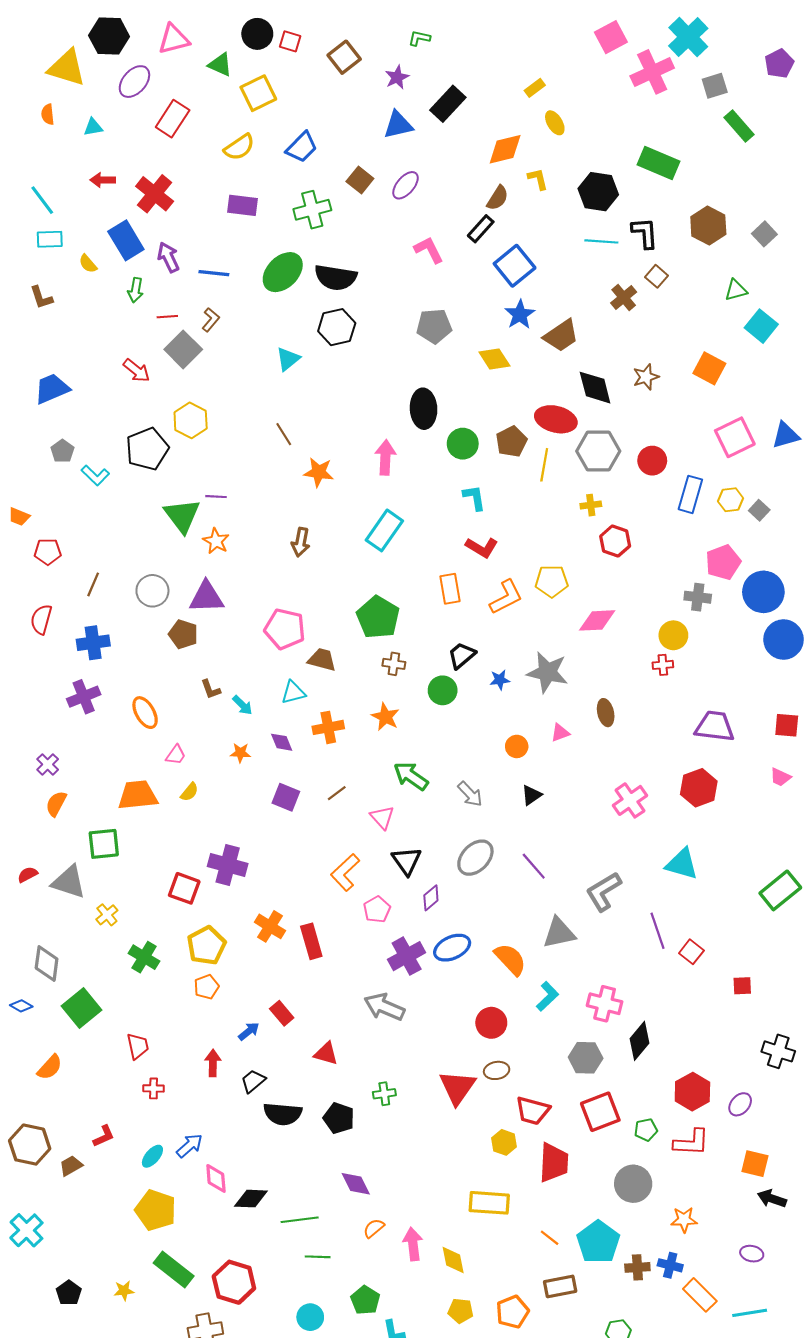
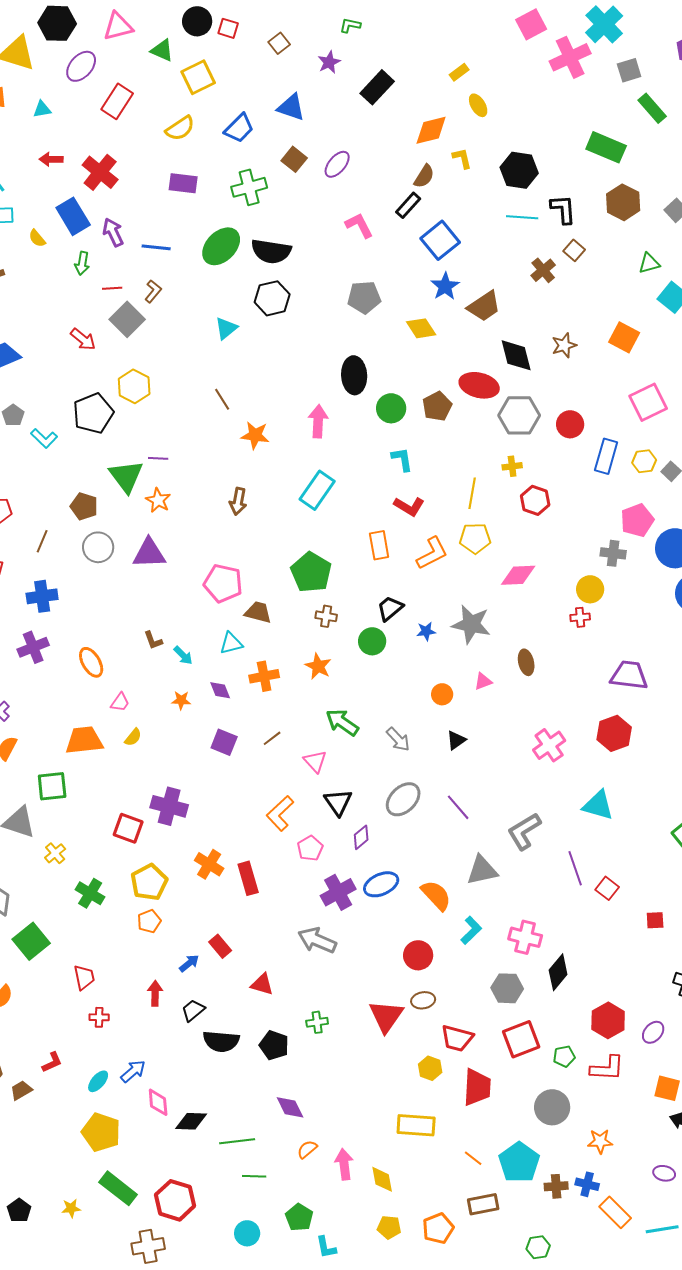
brown square: (344, 57) -> (279, 43), size x0.7
blue triangle: (398, 125) -> (291, 107), moved, turned 32
green rectangle: (659, 163) -> (606, 147), moved
yellow line: (544, 465) -> (472, 493), moved
brown pentagon: (183, 634) -> (84, 506), moved

